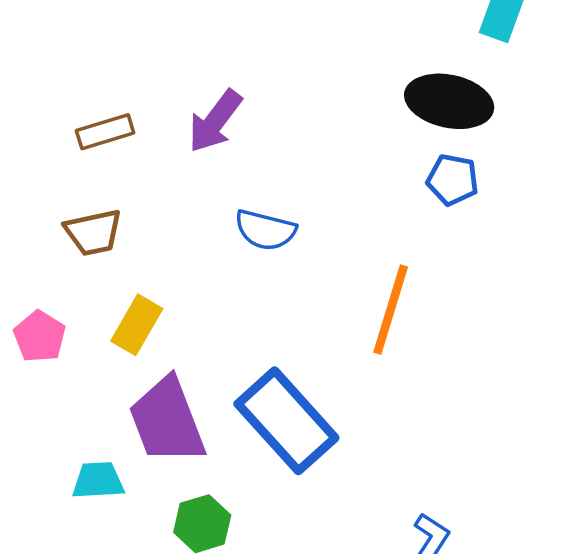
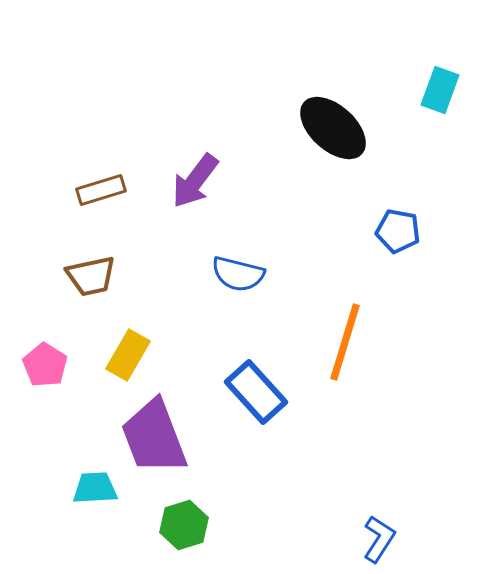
black ellipse: (449, 101) -> (333, 128), moved, turned 30
blue rectangle: (286, 421) -> (256, 392), moved, size x0.7

